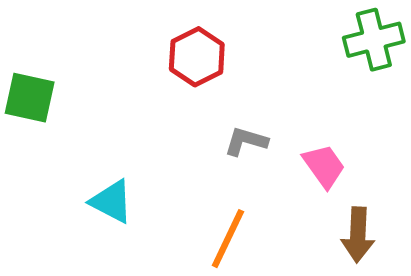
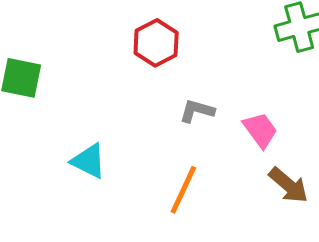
brown arrow: (358, 235) -> (289, 185), turned -51

